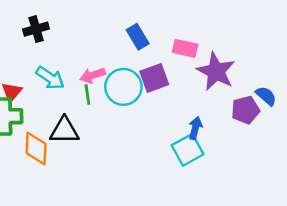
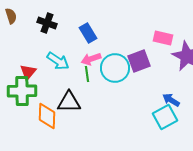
black cross: (36, 29) -> (47, 23), turned 36
blue rectangle: (138, 37) -> (88, 33), moved
blue arrow: (195, 128) -> (171, 100), turned -72

